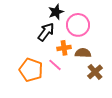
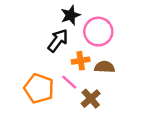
brown cross: (95, 72) -> (91, 99), moved

